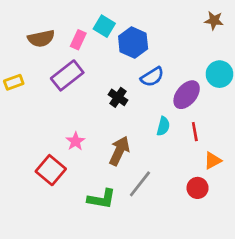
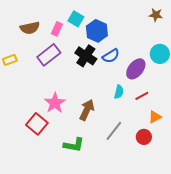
black cross: (118, 97) -> (86, 56), moved, size x1.5
red line: (195, 132) -> (142, 96), turned 72
pink star: (75, 141) -> (55, 103), size x1.5
gray line: (140, 184) -> (114, 131), moved

